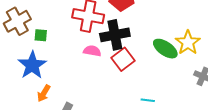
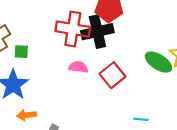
black cross: (115, 35) -> (97, 32), moved
orange arrow: (44, 93) -> (27, 115), turned 54

